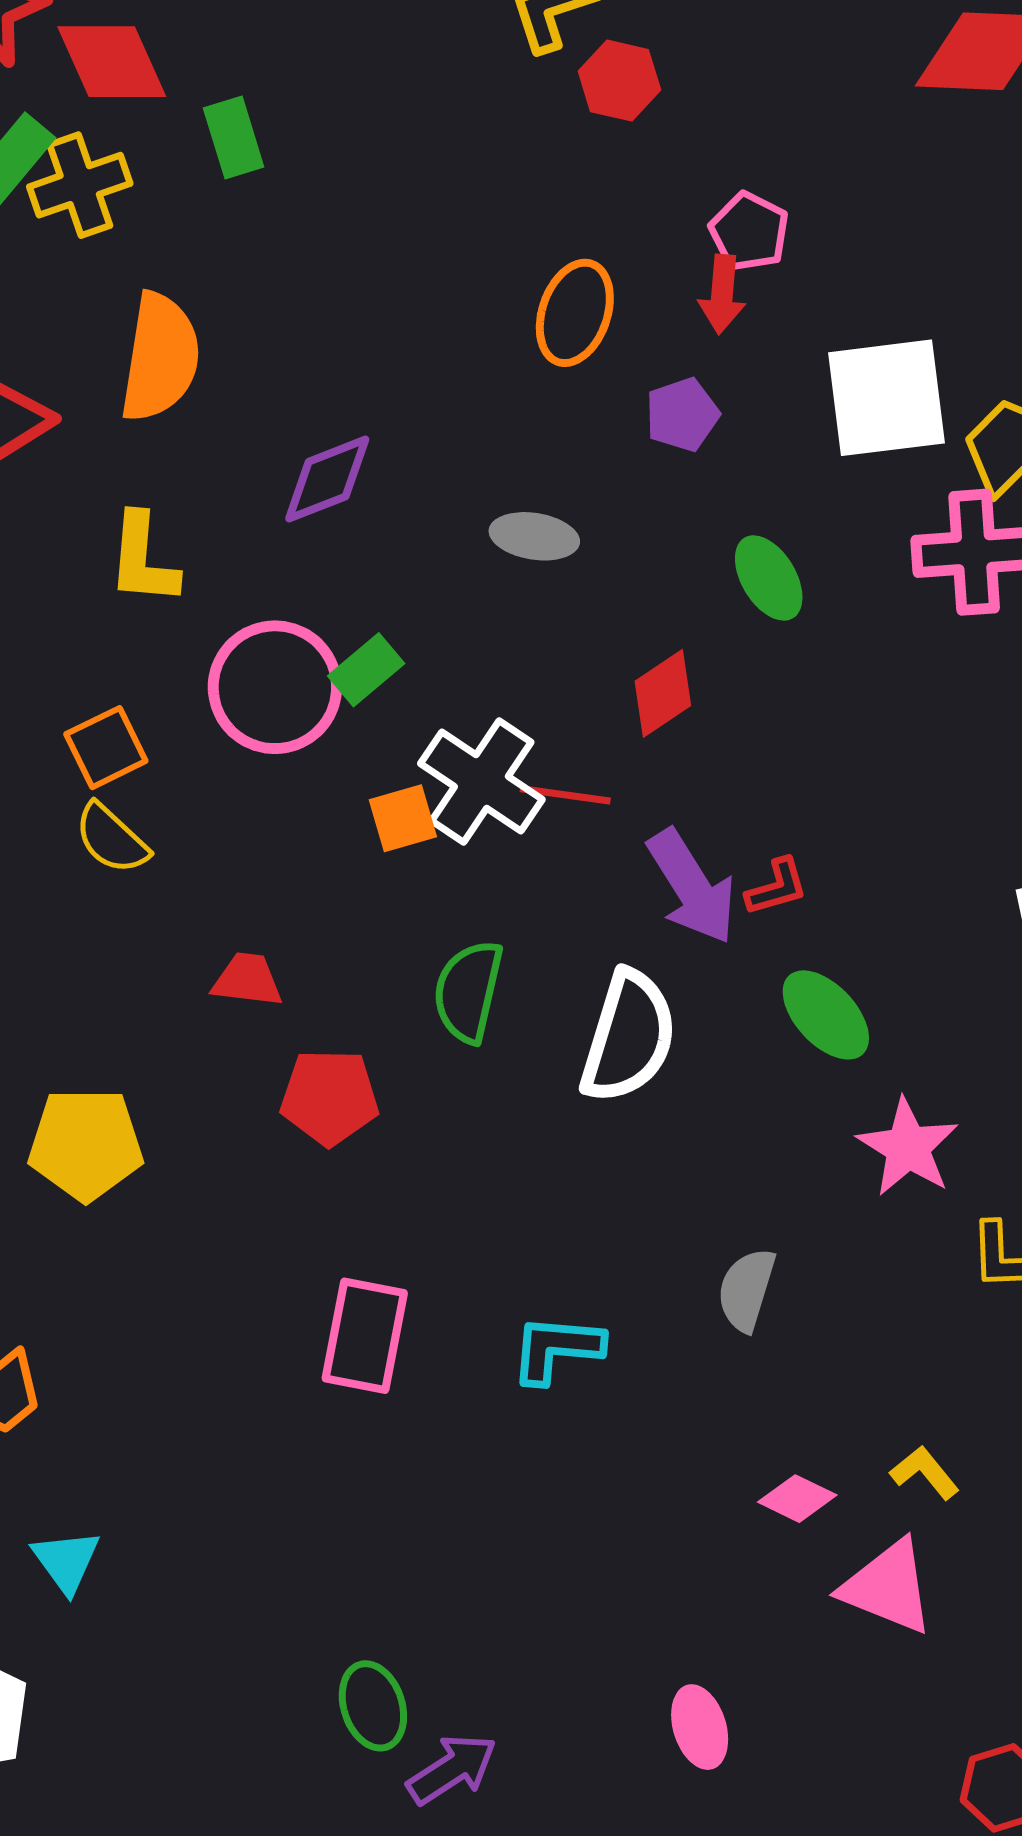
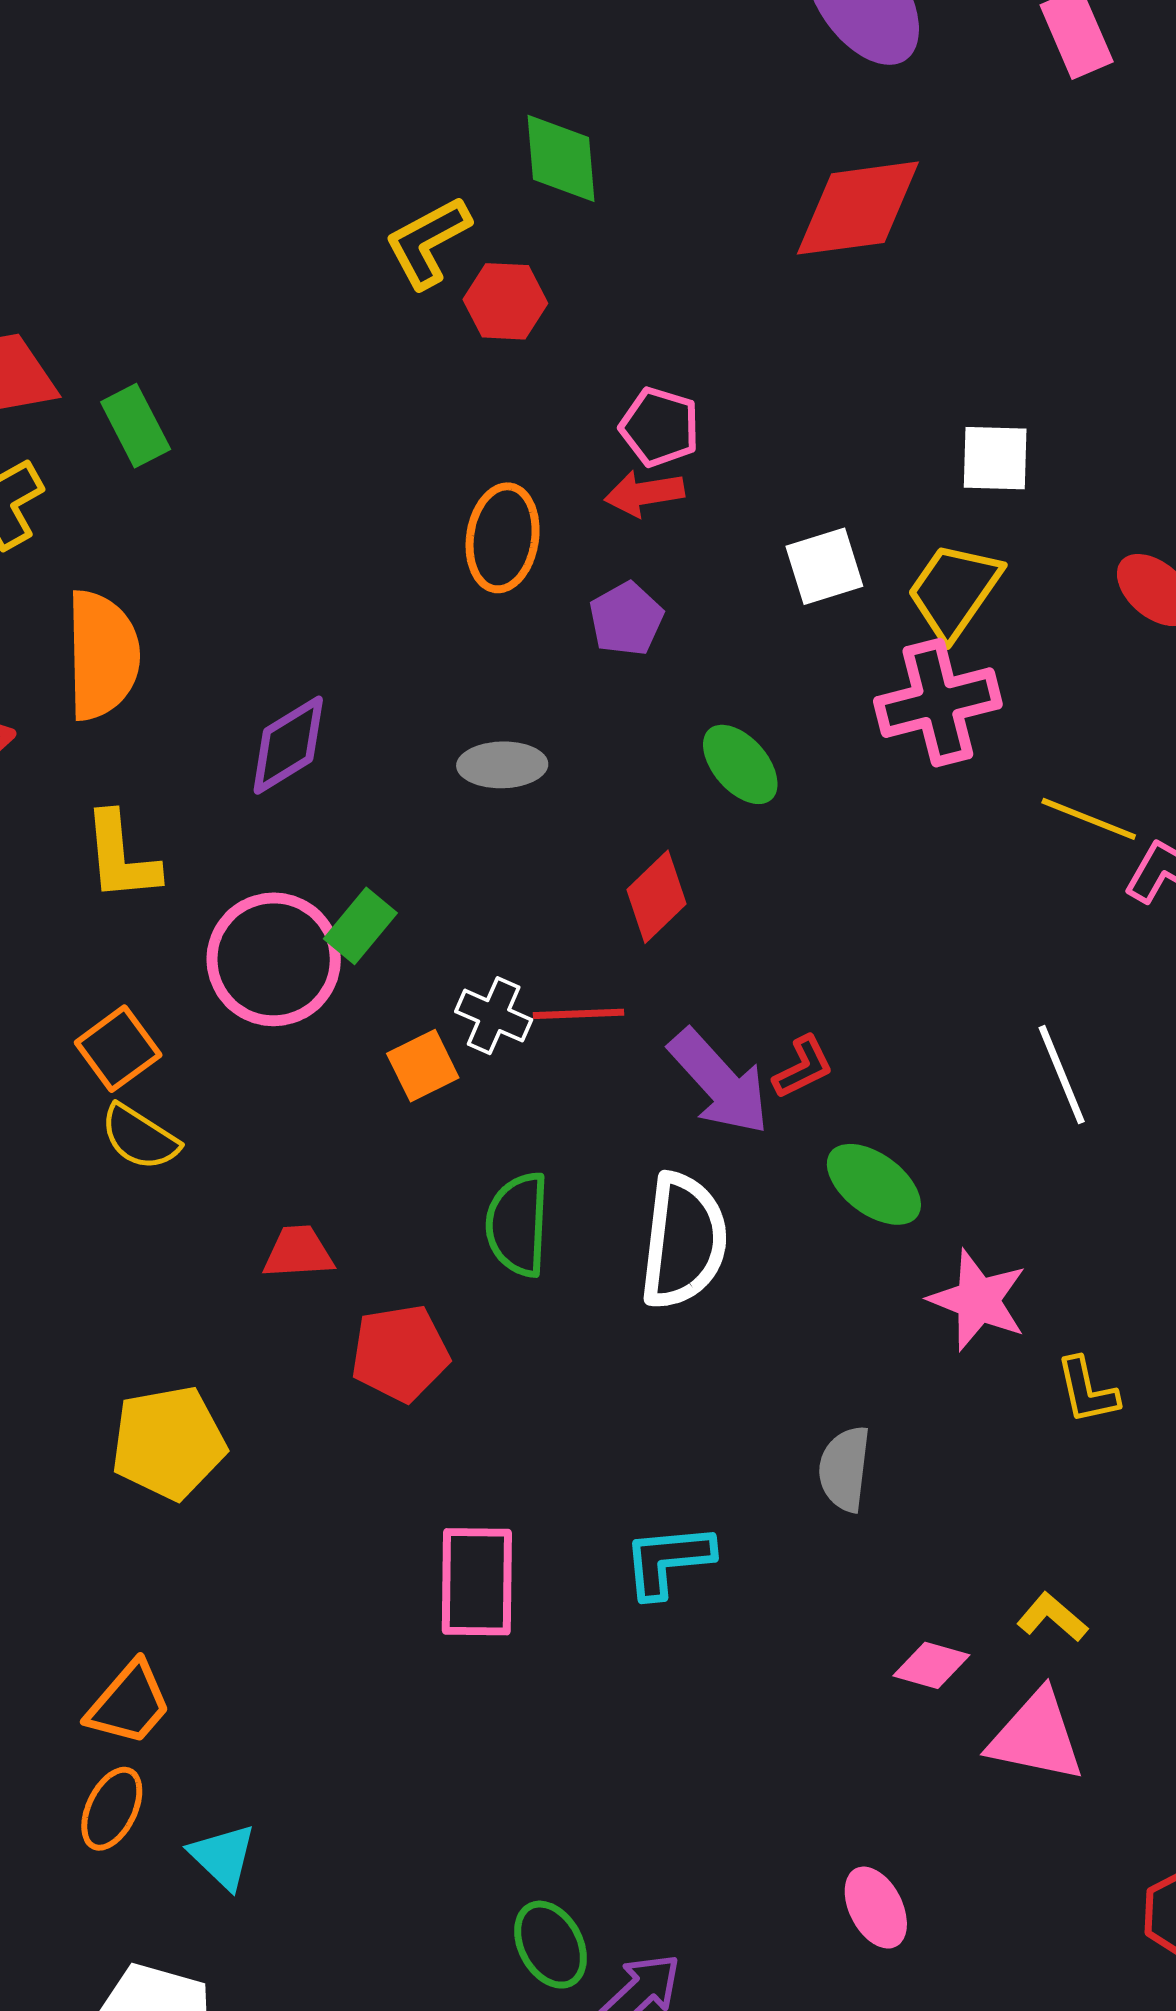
red arrow: (722, 294) -> (644, 493), turned 86
white square: (887, 398) -> (824, 566), size x0.6
white cross: (481, 781) -> (494, 1016), size x0.6

